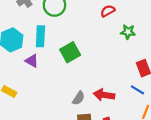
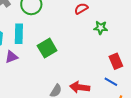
purple triangle: (32, 61) -> (11, 57), turned -48

